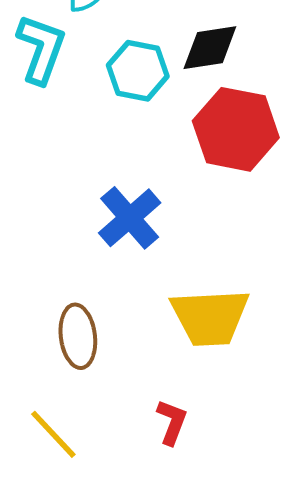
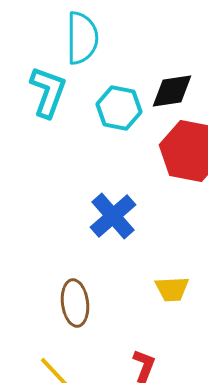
yellow trapezoid: (210, 317) -> (172, 289), size x0.6

